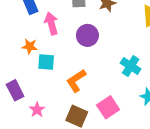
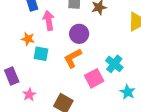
orange L-shape: (76, 81) -> (73, 58), moved
pink square: (108, 107) -> (94, 78), moved

